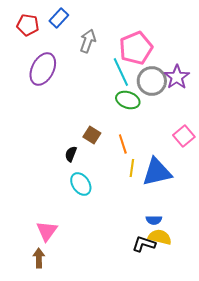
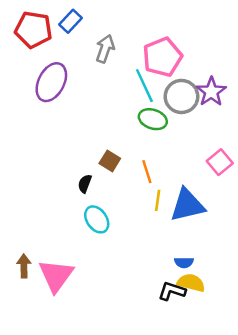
red pentagon: (28, 25) -> (33, 30), size x1.4
pink triangle: (47, 231) -> (56, 276), size x1.4
brown arrow: (39, 258) -> (24, 266), moved

